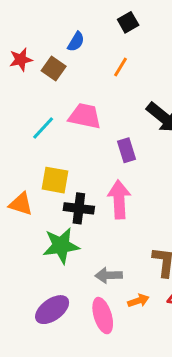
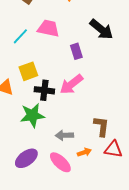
yellow square: (55, 180) -> (28, 71), turned -30
pink arrow: (119, 199) -> (71, 84), turned -125
pink ellipse: (103, 316) -> (60, 162), turned -30

